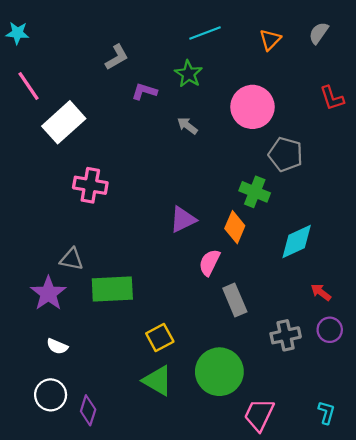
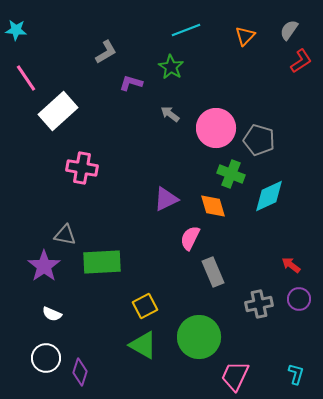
red L-shape: (332, 98) -> (301, 61), moved, turned -105
pink circle: (252, 107) -> (216, 128), moved
orange diamond: (235, 227) -> (213, 206), turned -40
cyan diamond: (297, 242) -> (269, 196), moved

